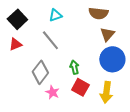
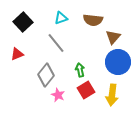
brown semicircle: (98, 13) -> (93, 20), moved
red triangle: (15, 44) -> (17, 54), moved
red square: (80, 87) -> (86, 90), turned 30

